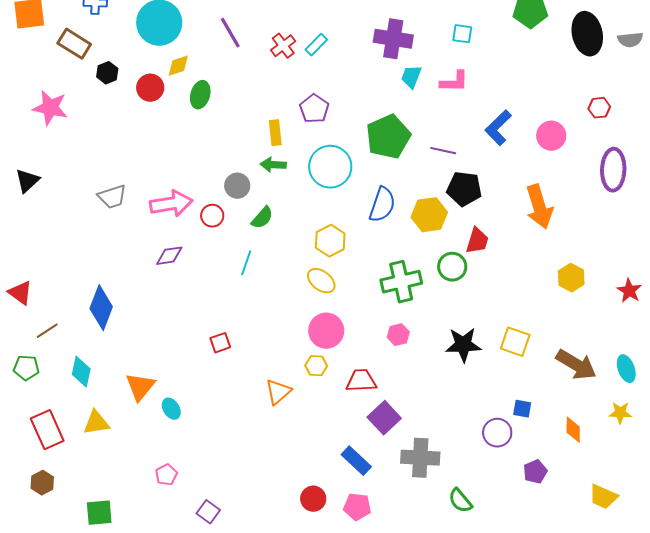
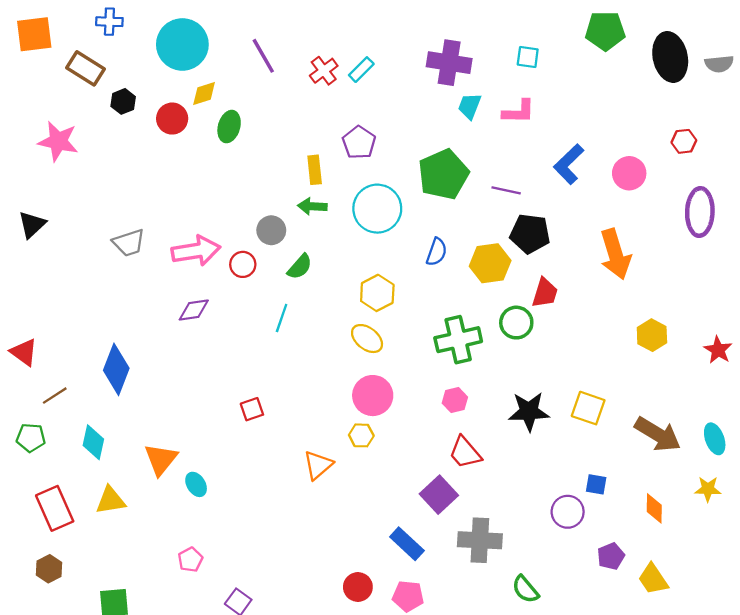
blue semicircle: (382, 205) -> (437, 252), size x0.7
red trapezoid: (361, 381) -> (465, 453), moved, turned -128
yellow trapezoid: (603, 497) -> (653, 579), moved, turned 32

